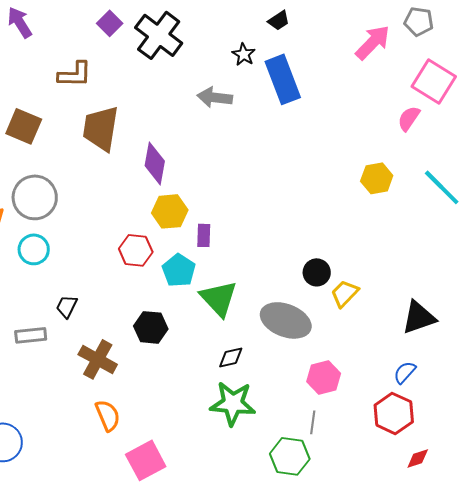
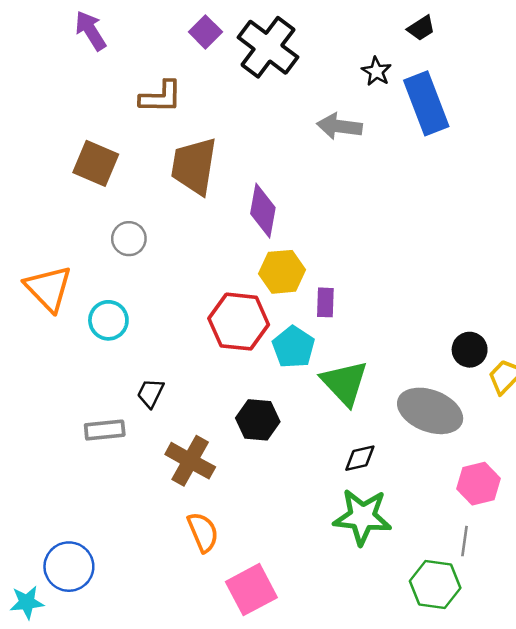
gray circle: (35, 197) -> (129, 239), moved, size x0.6
red hexagon: (136, 250) -> (239, 322), size x1.4

